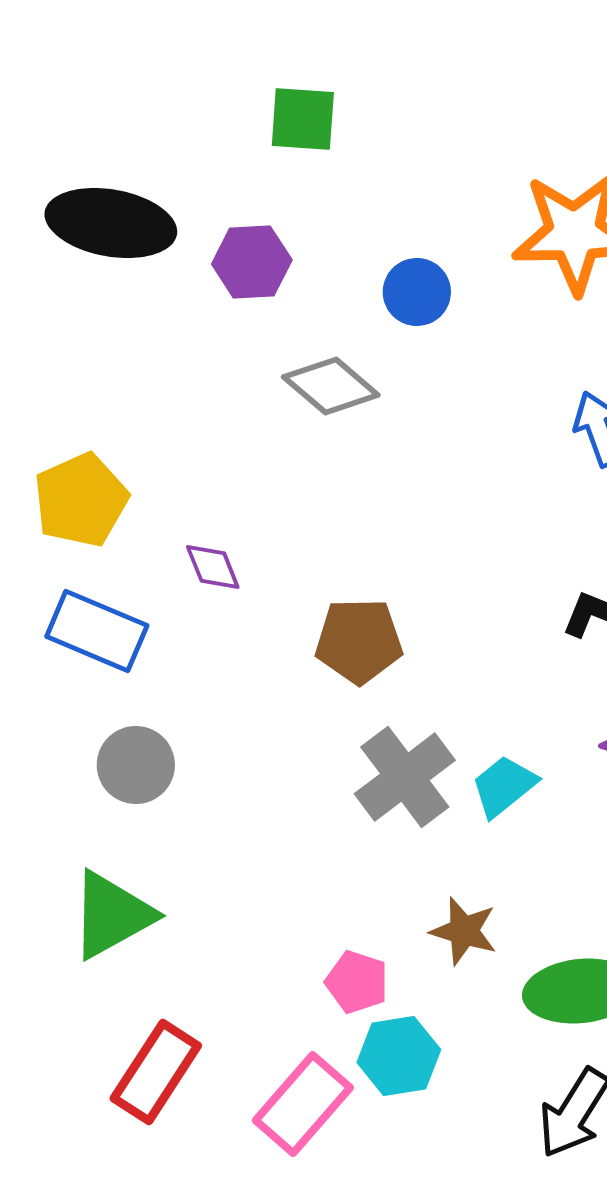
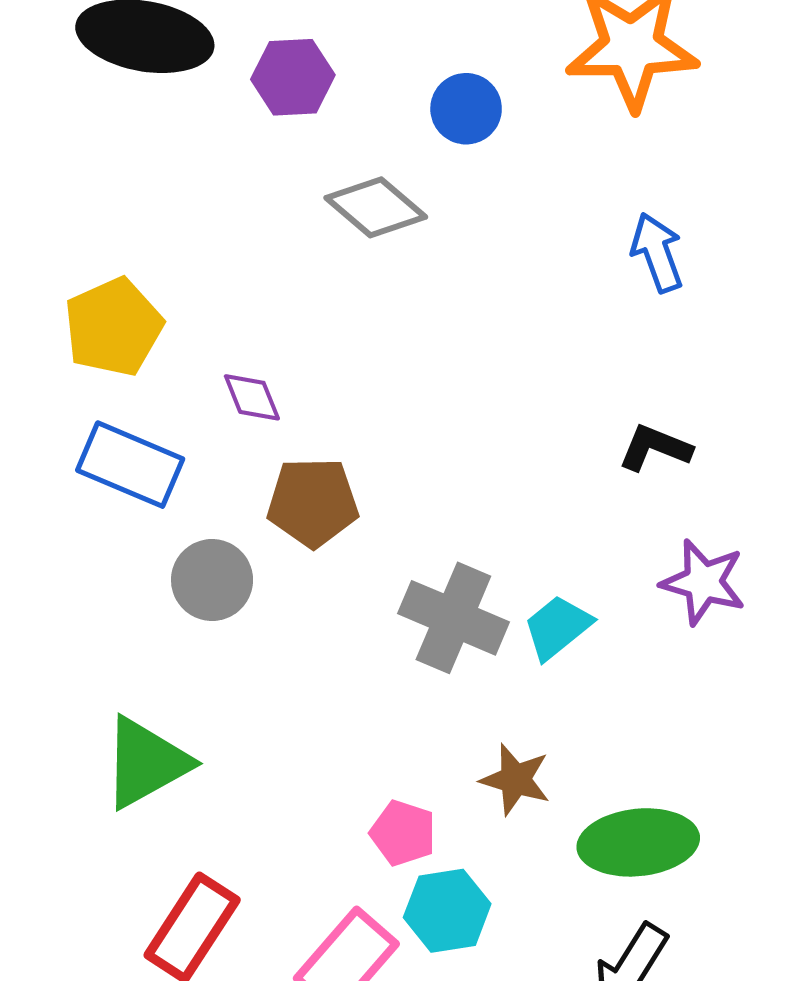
brown pentagon: (359, 641) -> (313, 502), moved
gray circle: (136, 765) -> (212, 580), moved
gray cross: (405, 777) -> (453, 618), turned -30

